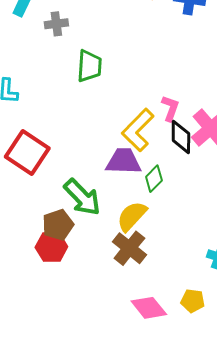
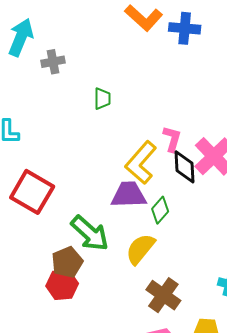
green trapezoid: (89, 66) -> (102, 99), moved, size x0.7
brown cross: (129, 248) -> (163, 295), moved

